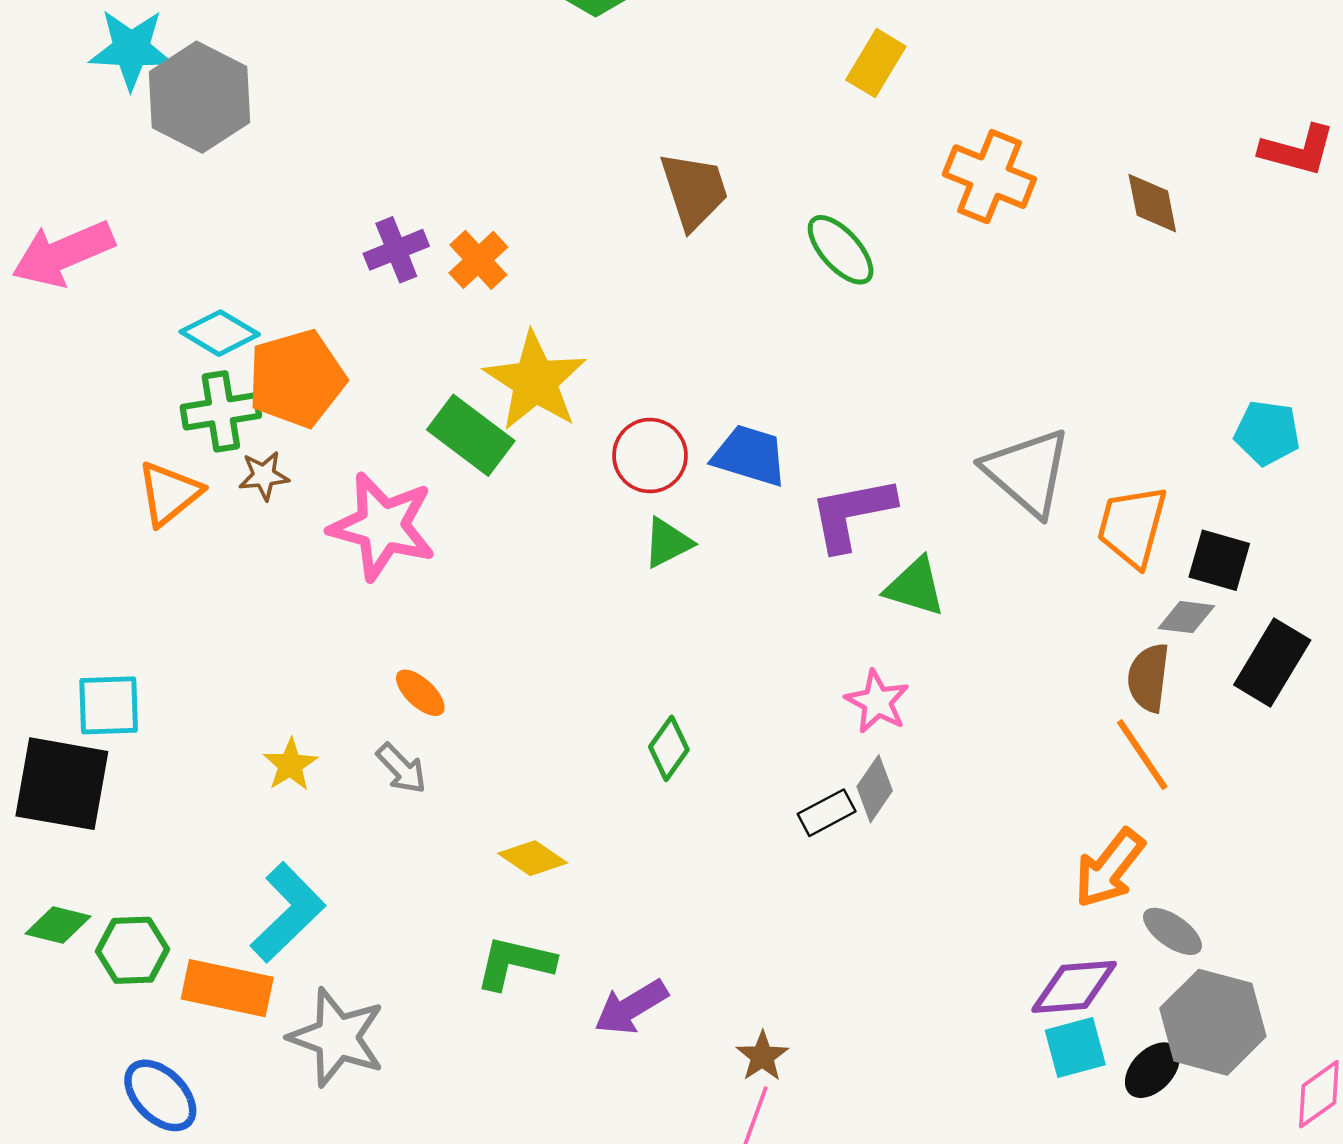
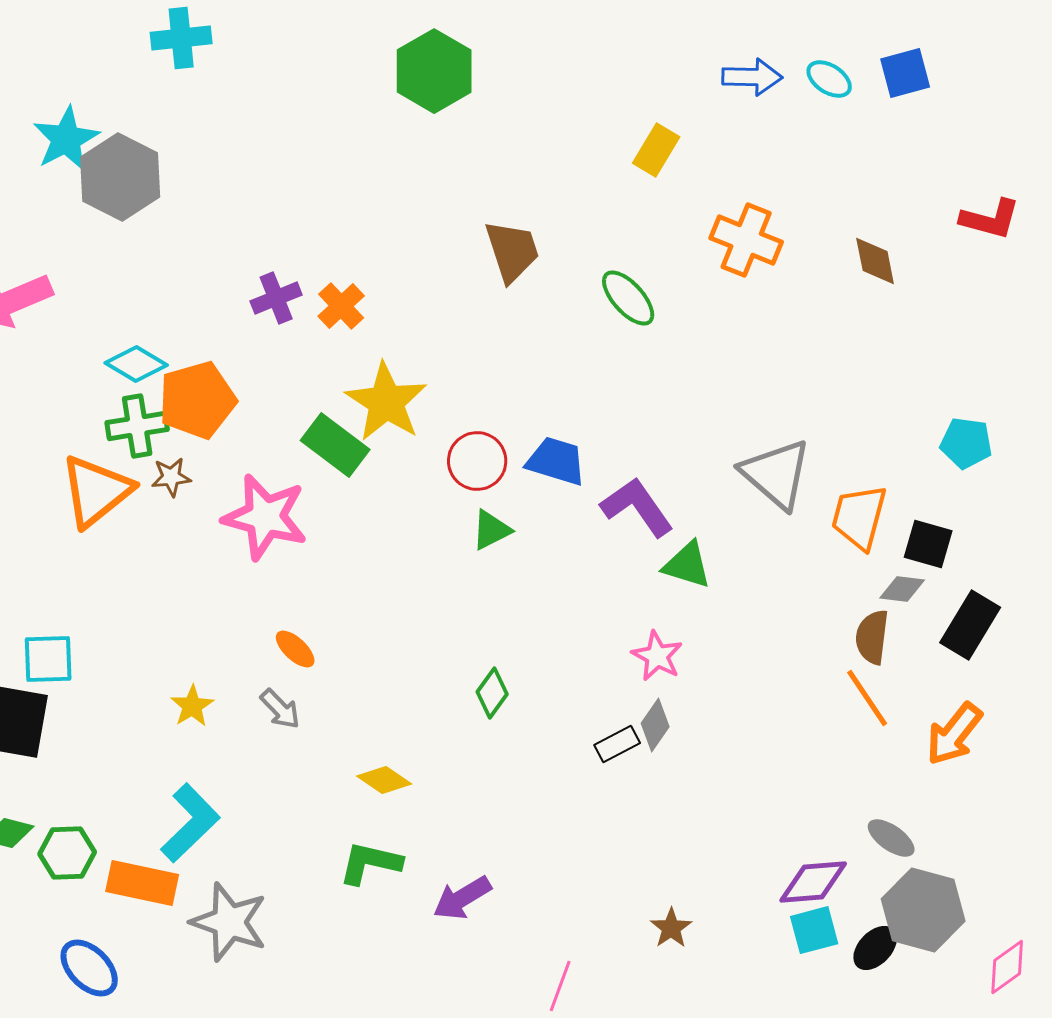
cyan star: (131, 49) -> (66, 139), turned -30
orange triangle: (169, 493) -> (96, 491), size x1.4
purple L-shape: (852, 514) -> (637, 507), turned 66
orange arrow: (1109, 868) -> (954, 734), moved
brown star: (762, 1056) -> (671, 928), moved

